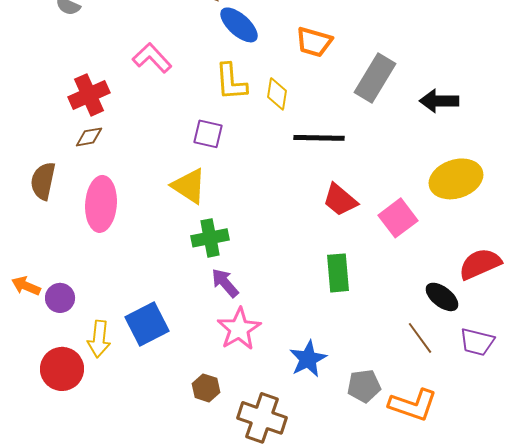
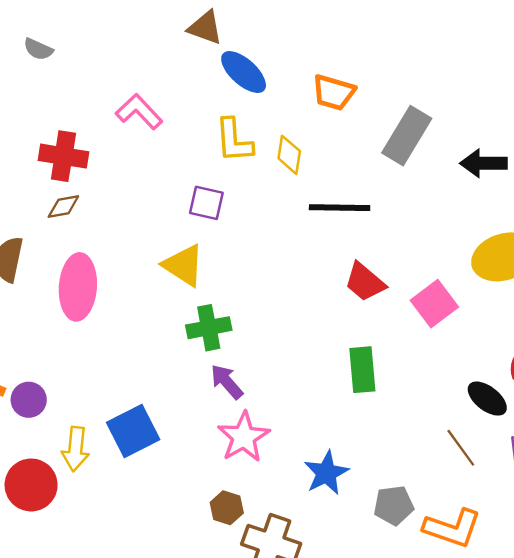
red cross: (89, 95) -> (63, 156), turned 33
brown hexagon: (206, 388) -> (227, 508), moved

